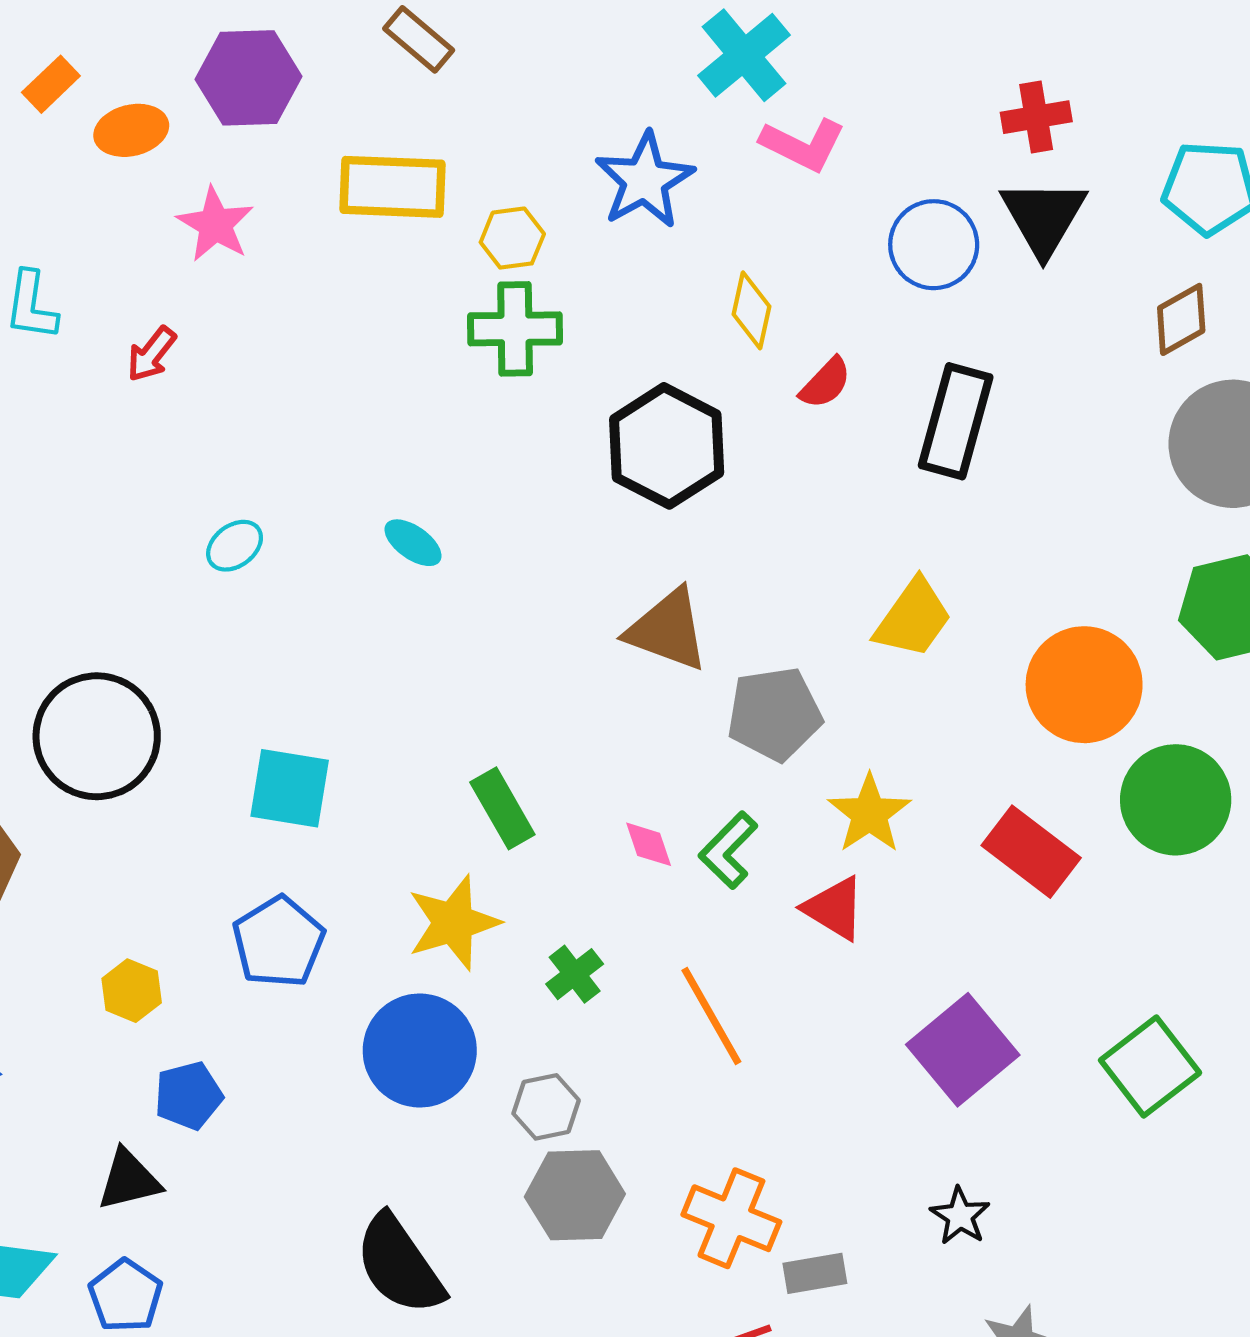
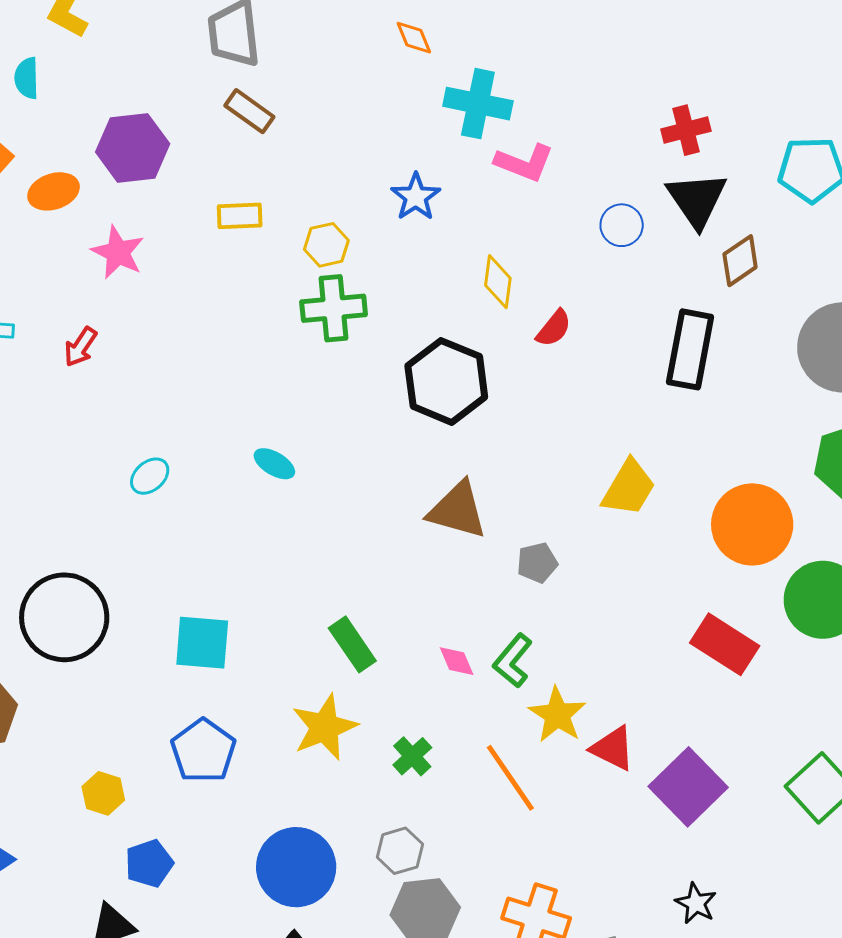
cyan cross: (744, 55) -> (478, 104), turned -34
blue star: (645, 180) -> (416, 197), size x0.7
yellow rectangle: (393, 187) -> (240, 216), size x0.6
blue circle: (934, 245) -> (622, 225), size x0.7
brown diamond: (1181, 319) -> (740, 261), moved
black rectangle: (956, 421) -> (690, 349), moved
gray pentagon: (774, 714) -> (537, 563), size x0.6
yellow star: (869, 814) -> (557, 715), moved
red triangle: (834, 908) -> (613, 748), moved
blue circle: (420, 1050) -> (296, 867), moved

